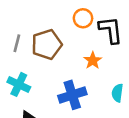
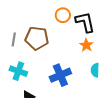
brown pentagon: (47, 44) -> (37, 38), turned 30
orange star: (93, 60) -> (86, 45), moved

